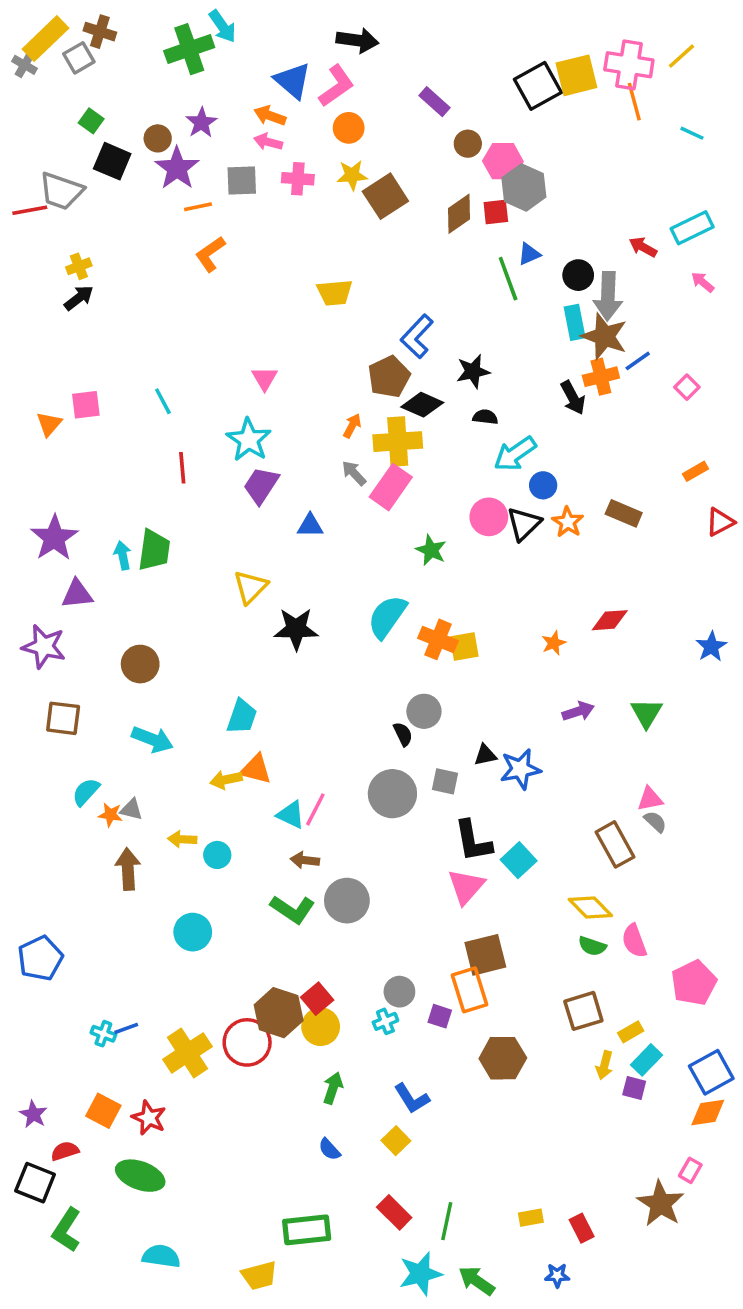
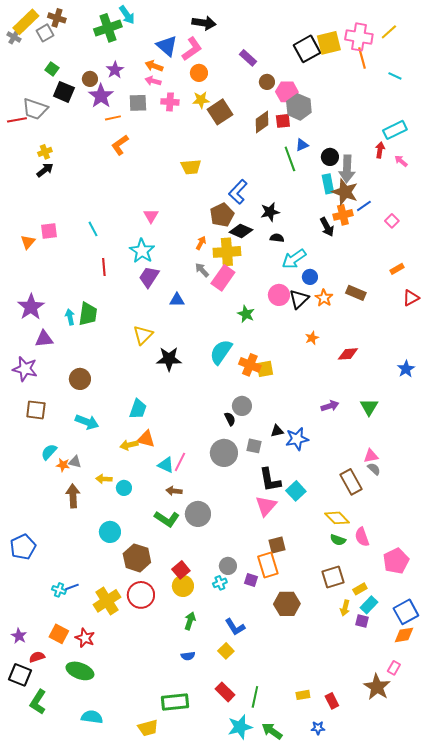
red arrow: (643, 247) -> (380, 150), moved, turned 70
orange star: (554, 643) -> (312, 338), moved
brown square: (485, 955) -> (277, 545), size x0.7
brown hexagon: (279, 1013) -> (137, 558), moved
blue semicircle: (329, 1149) -> (188, 656), turned -56

